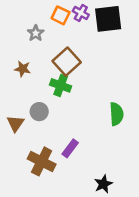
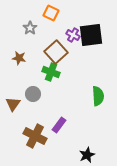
purple cross: (81, 13) -> (73, 35), moved
black square: (108, 19) -> (91, 35), moved

